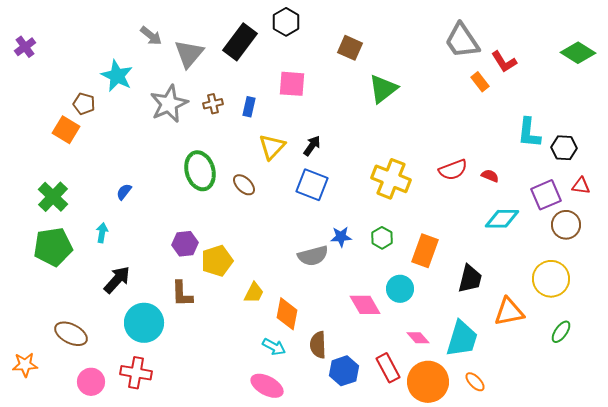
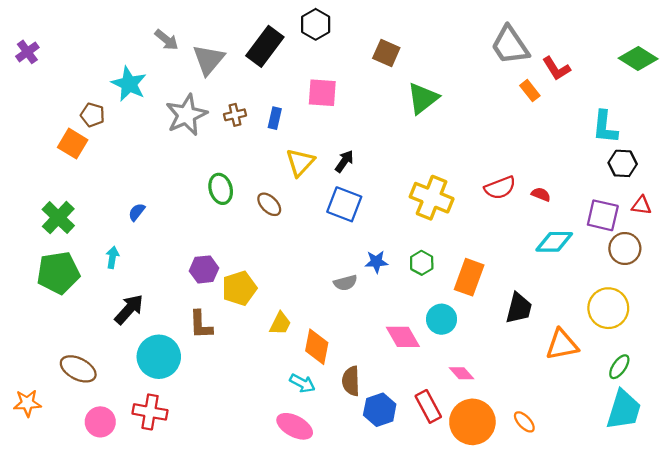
cyan L-shape: (529, 133) -> (605, 127), moved
green ellipse: (200, 171) -> (221, 189), size x0.7
purple square: (546, 195) -> (603, 215), turned 36
gray semicircle: (313, 256) -> (345, 283), size x0.7
cyan trapezoid: (462, 339) -> (624, 410), moved

